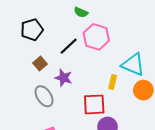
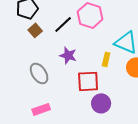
brown square: (40, 63) -> (35, 30), moved
purple star: (63, 78) -> (68, 55), moved

